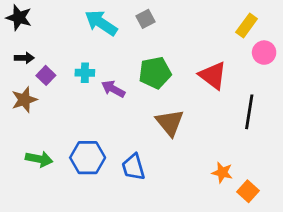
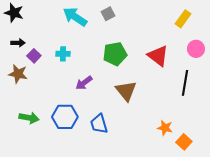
pink circle: (264, 53) -> (196, 49), moved
purple arrow: (113, 89) -> (84, 83), moved, turned -66
brown star: (24, 100) -> (18, 74), turned 30

